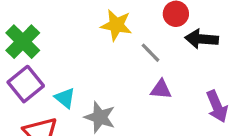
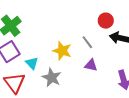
yellow star: (116, 25) -> (62, 51), moved

